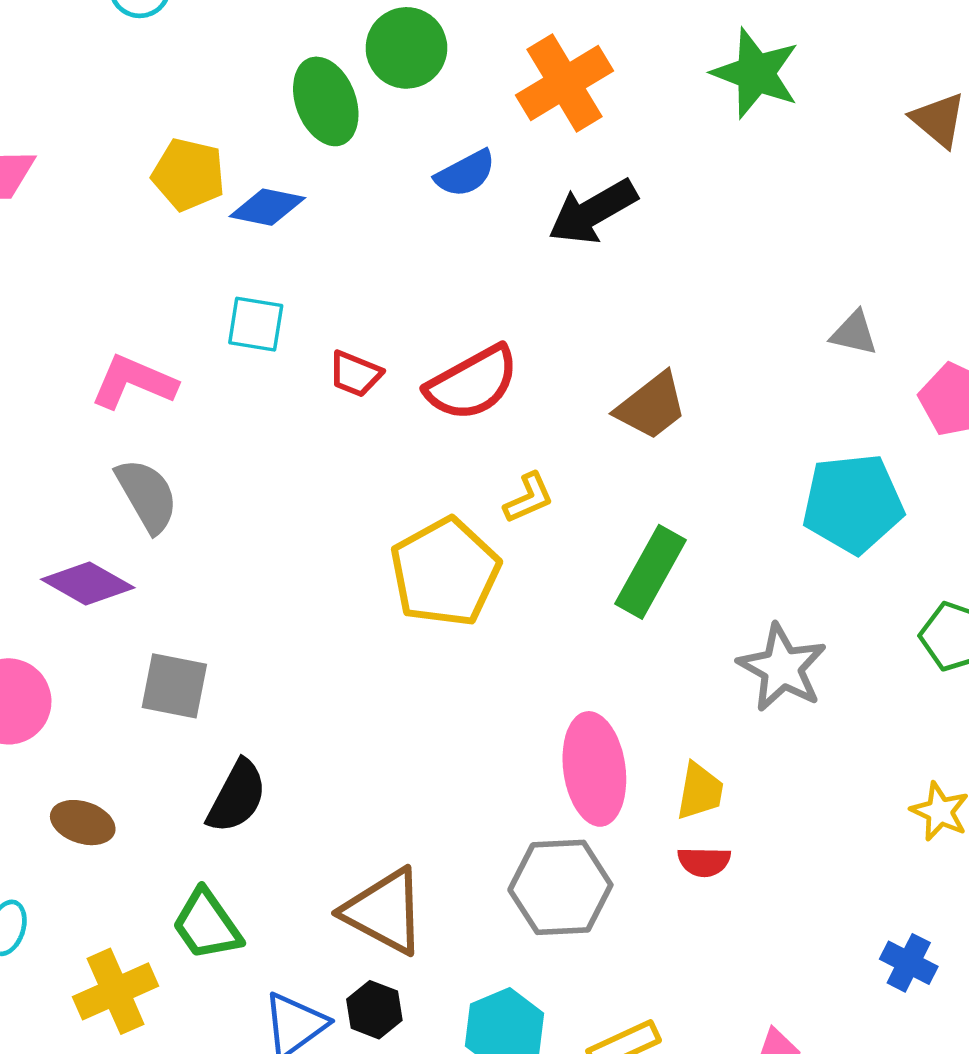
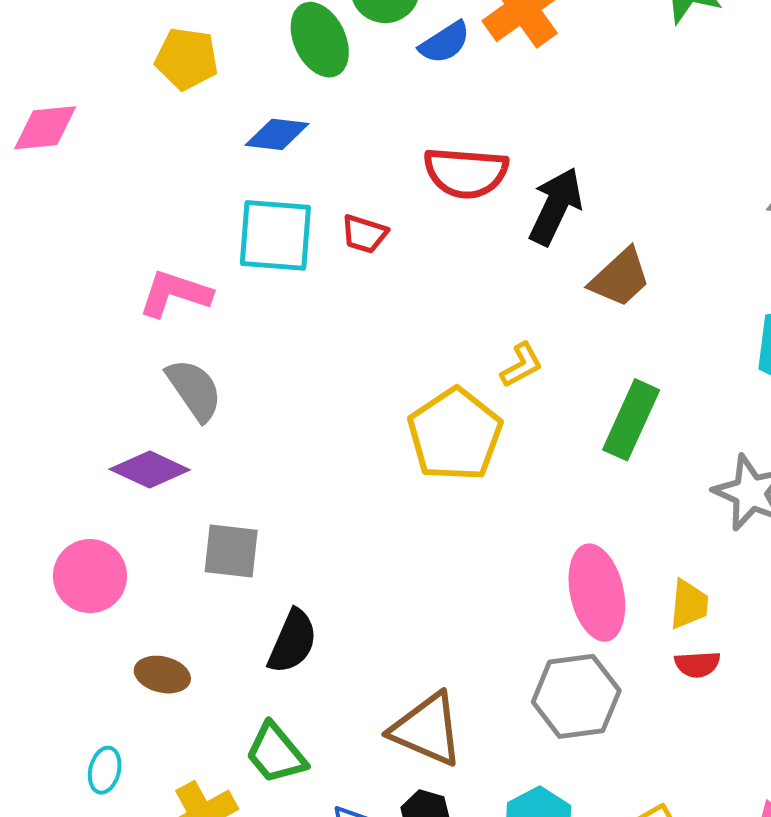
blue semicircle: (465, 173) -> (445, 43), moved
yellow pentagon: (188, 174) -> (187, 59), moved
black arrow: (593, 212) -> (556, 206), moved, turned 150
cyan square: (256, 324) -> (275, 235), size x1.6
red trapezoid: (355, 374) -> (364, 234), moved
red semicircle: (472, 383) -> (466, 173), moved, turned 38

